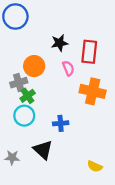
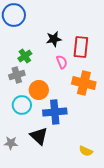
orange circle: (34, 66) -> (39, 90), moved
green cross: (28, 96) -> (25, 56), moved
blue cross: (61, 123) -> (55, 112), size x1.6

